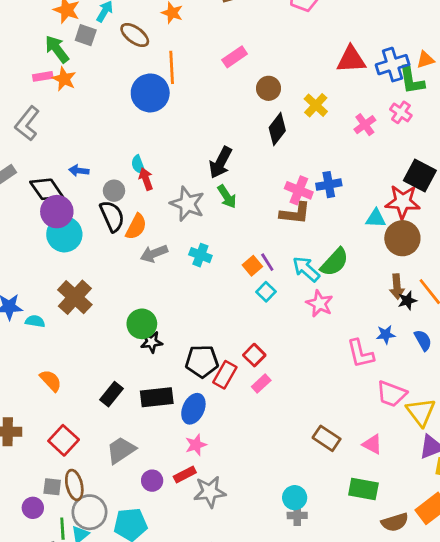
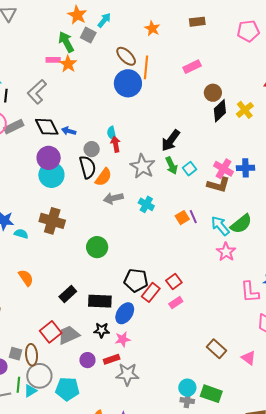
brown ellipse: (135, 35) -> (126, 56), moved
black diamond: (277, 129) -> (220, 111), moved
black diamond: (47, 189) -> (47, 127), moved
cyan square: (266, 292) -> (190, 169), moved
brown cross: (75, 297) -> (52, 221), turned -35
black star: (151, 342) -> (102, 330), moved
red square: (64, 440) -> (51, 332), moved
green rectangle: (363, 489) -> (211, 394), moved

